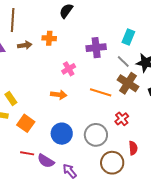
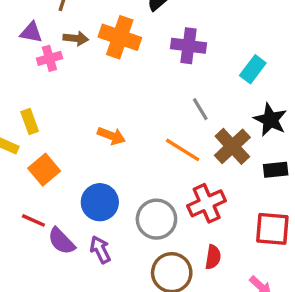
orange cross: (49, 38) -> (120, 37), size x1.6
purple cross: (96, 48) -> (189, 46), moved
gray line: (123, 62) -> (200, 109), moved
pink cross: (69, 69) -> (49, 58), moved
red cross: (122, 119) -> (207, 203), size x1.5
purple arrow: (70, 171) -> (100, 250), moved

